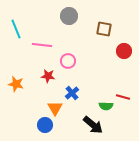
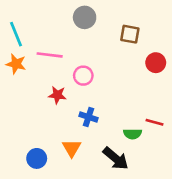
orange star: (16, 84) -> (16, 64), moved
blue cross: (72, 93) -> (88, 117), turned -32
orange triangle: (55, 108) -> (72, 148), moved
blue circle: (45, 125) -> (37, 158), moved

